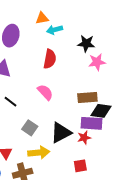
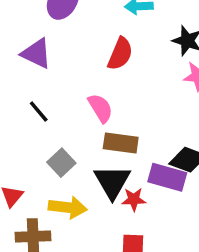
brown rectangle: (87, 97) -> (121, 143), moved
black triangle: (61, 133) -> (112, 182), turned -45
red star: (84, 138) -> (134, 199), moved

